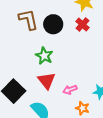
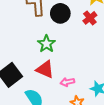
red triangle: (47, 81) -> (45, 69), turned -36

